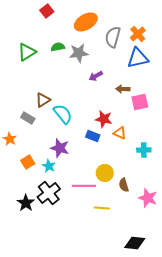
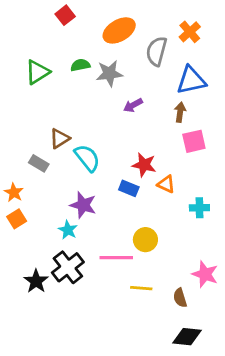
orange cross: (138, 34) -> (190, 32), moved
brown arrow: (123, 89) -> (180, 112), moved, turned 96
orange square: (28, 162) -> (17, 219), moved
brown semicircle: (124, 185) -> (180, 298), moved

